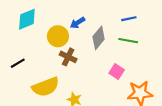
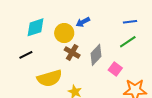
cyan diamond: (27, 19) -> (35, 27), moved
gray diamond: (99, 38) -> (96, 55), moved
green line: (128, 41) -> (128, 42), turned -48

